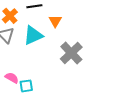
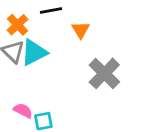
cyan triangle: (33, 35) -> (34, 52), moved

